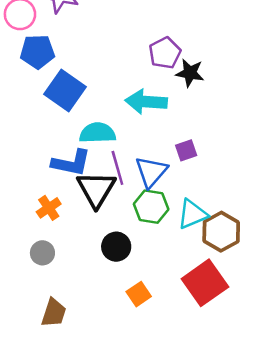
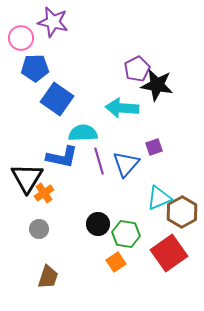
black star: (190, 73) -> (157, 85), size x1.4
black triangle: (96, 189) -> (27, 178), moved
green hexagon: (151, 207) -> (126, 234), moved

